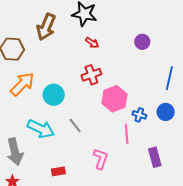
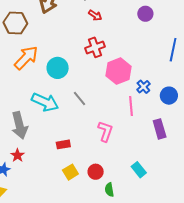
blue circle: (166, 112) -> (169, 96), moved
blue cross: (139, 115) -> (143, 87), turned 32

